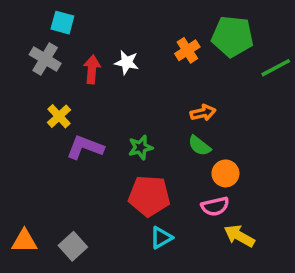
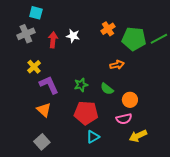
green pentagon: (232, 36) -> (134, 39), moved
gray cross: (45, 59) -> (26, 34), turned 36
green semicircle: (199, 146) -> (107, 89), moved
purple L-shape: (85, 147) -> (49, 85), turned 45
yellow arrow: (239, 236) -> (138, 136), turned -54
orange triangle: (24, 241) -> (44, 110), moved, turned 42

